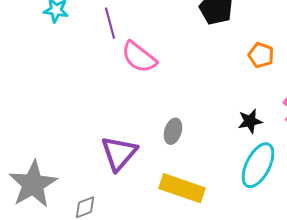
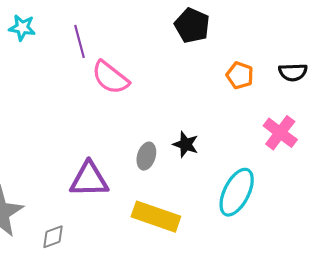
black star: (250, 121) -> (186, 144), moved, turned 30
purple triangle: (119, 153) -> (89, 179), turned 48

